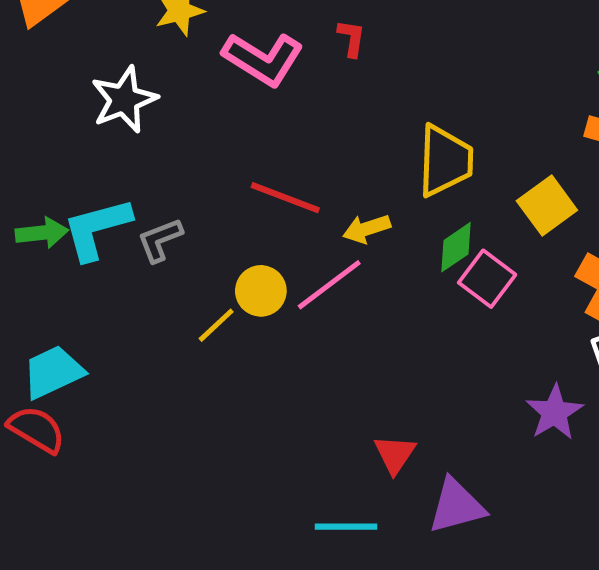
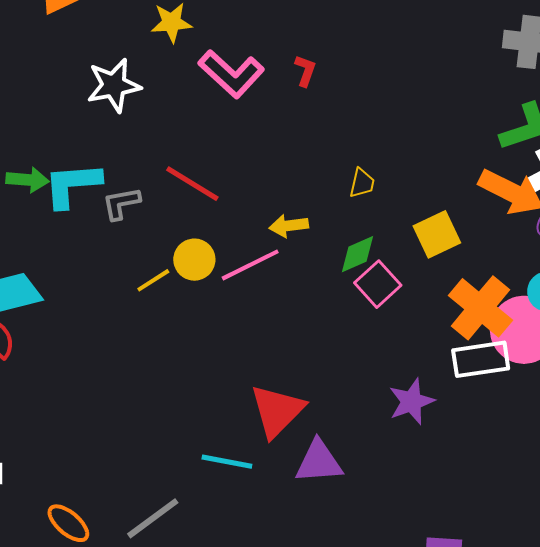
yellow trapezoid: (445, 161) -> (362, 183), size x0.5
red line: (285, 198) -> (192, 184), moved
red triangle: (395, 454) -> (277, 411), size x1.6

